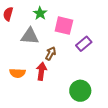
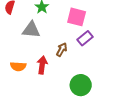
pink square: (64, 26) -> (77, 17), moved
brown arrow: (51, 53) -> (62, 50), moved

